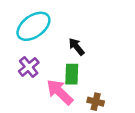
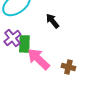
green rectangle: (72, 74) -> (24, 44), moved

